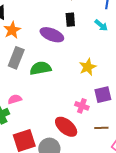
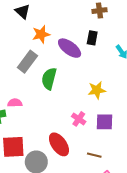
orange star: (12, 30) -> (41, 34), moved
green semicircle: (40, 68) -> (49, 79), turned -80
pink cross: (82, 106) -> (79, 119), moved

